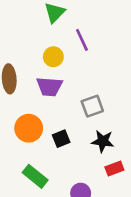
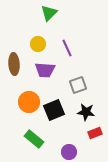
purple line: (82, 40) -> (67, 48), moved
yellow circle: (53, 57) -> (38, 44), moved
black square: (61, 139) -> (54, 110), size x1.5

